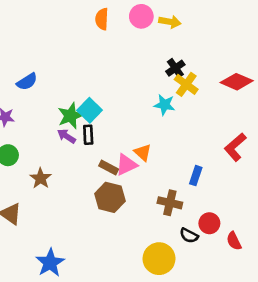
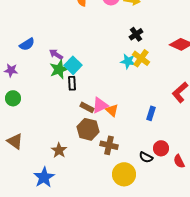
yellow cross: (186, 84) -> (141, 58), moved
purple arrow: (66, 136) -> (56, 54), moved
orange triangle: (143, 152) -> (112, 110), moved
brown star: (41, 178) -> (59, 150), moved
brown cross: (170, 203) -> (109, 145), moved

